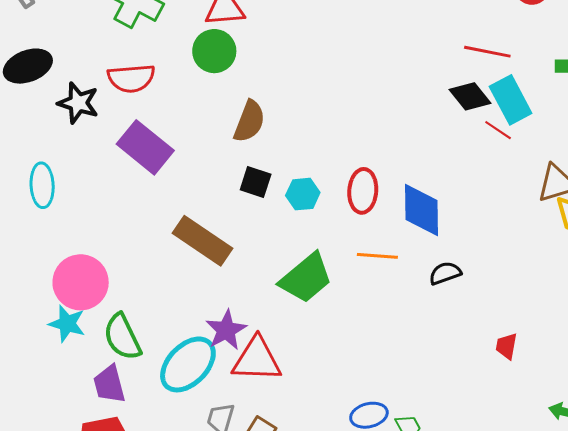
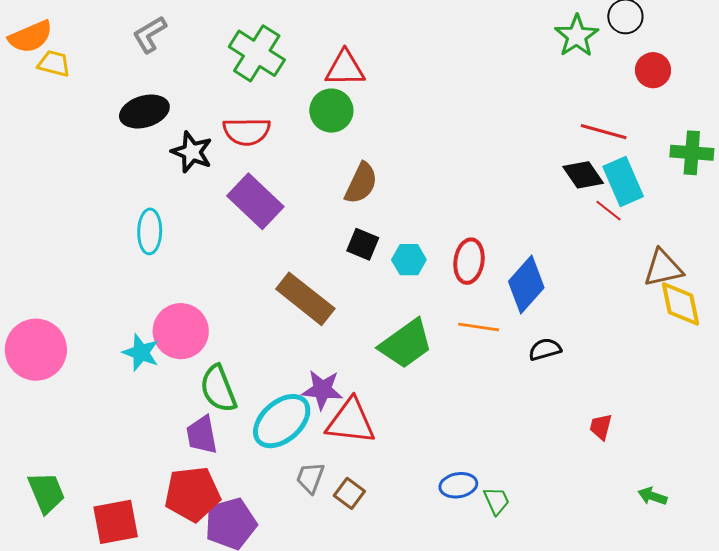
blue diamond: (422, 210) -> (526, 285), turned 38
cyan star: (67, 324) -> (141, 353), moved
purple star: (226, 330) -> (322, 390), turned 30

